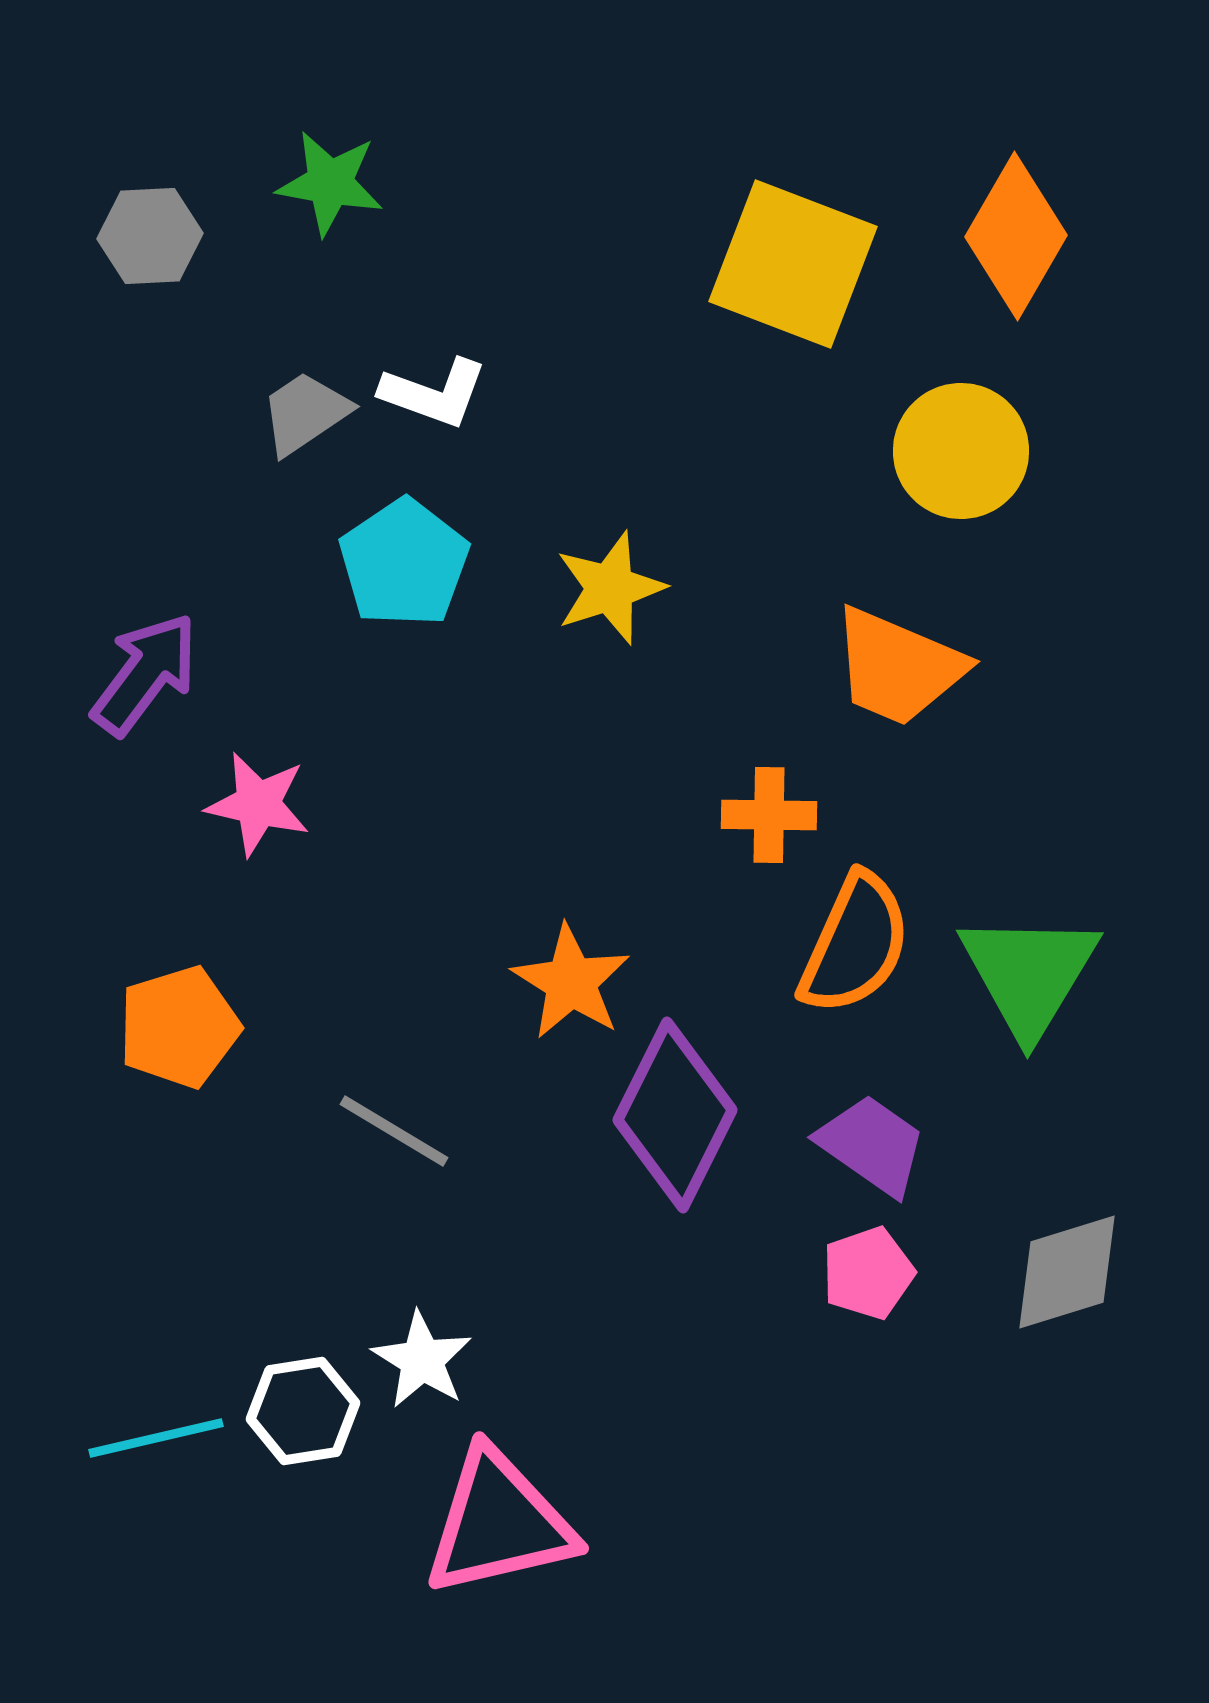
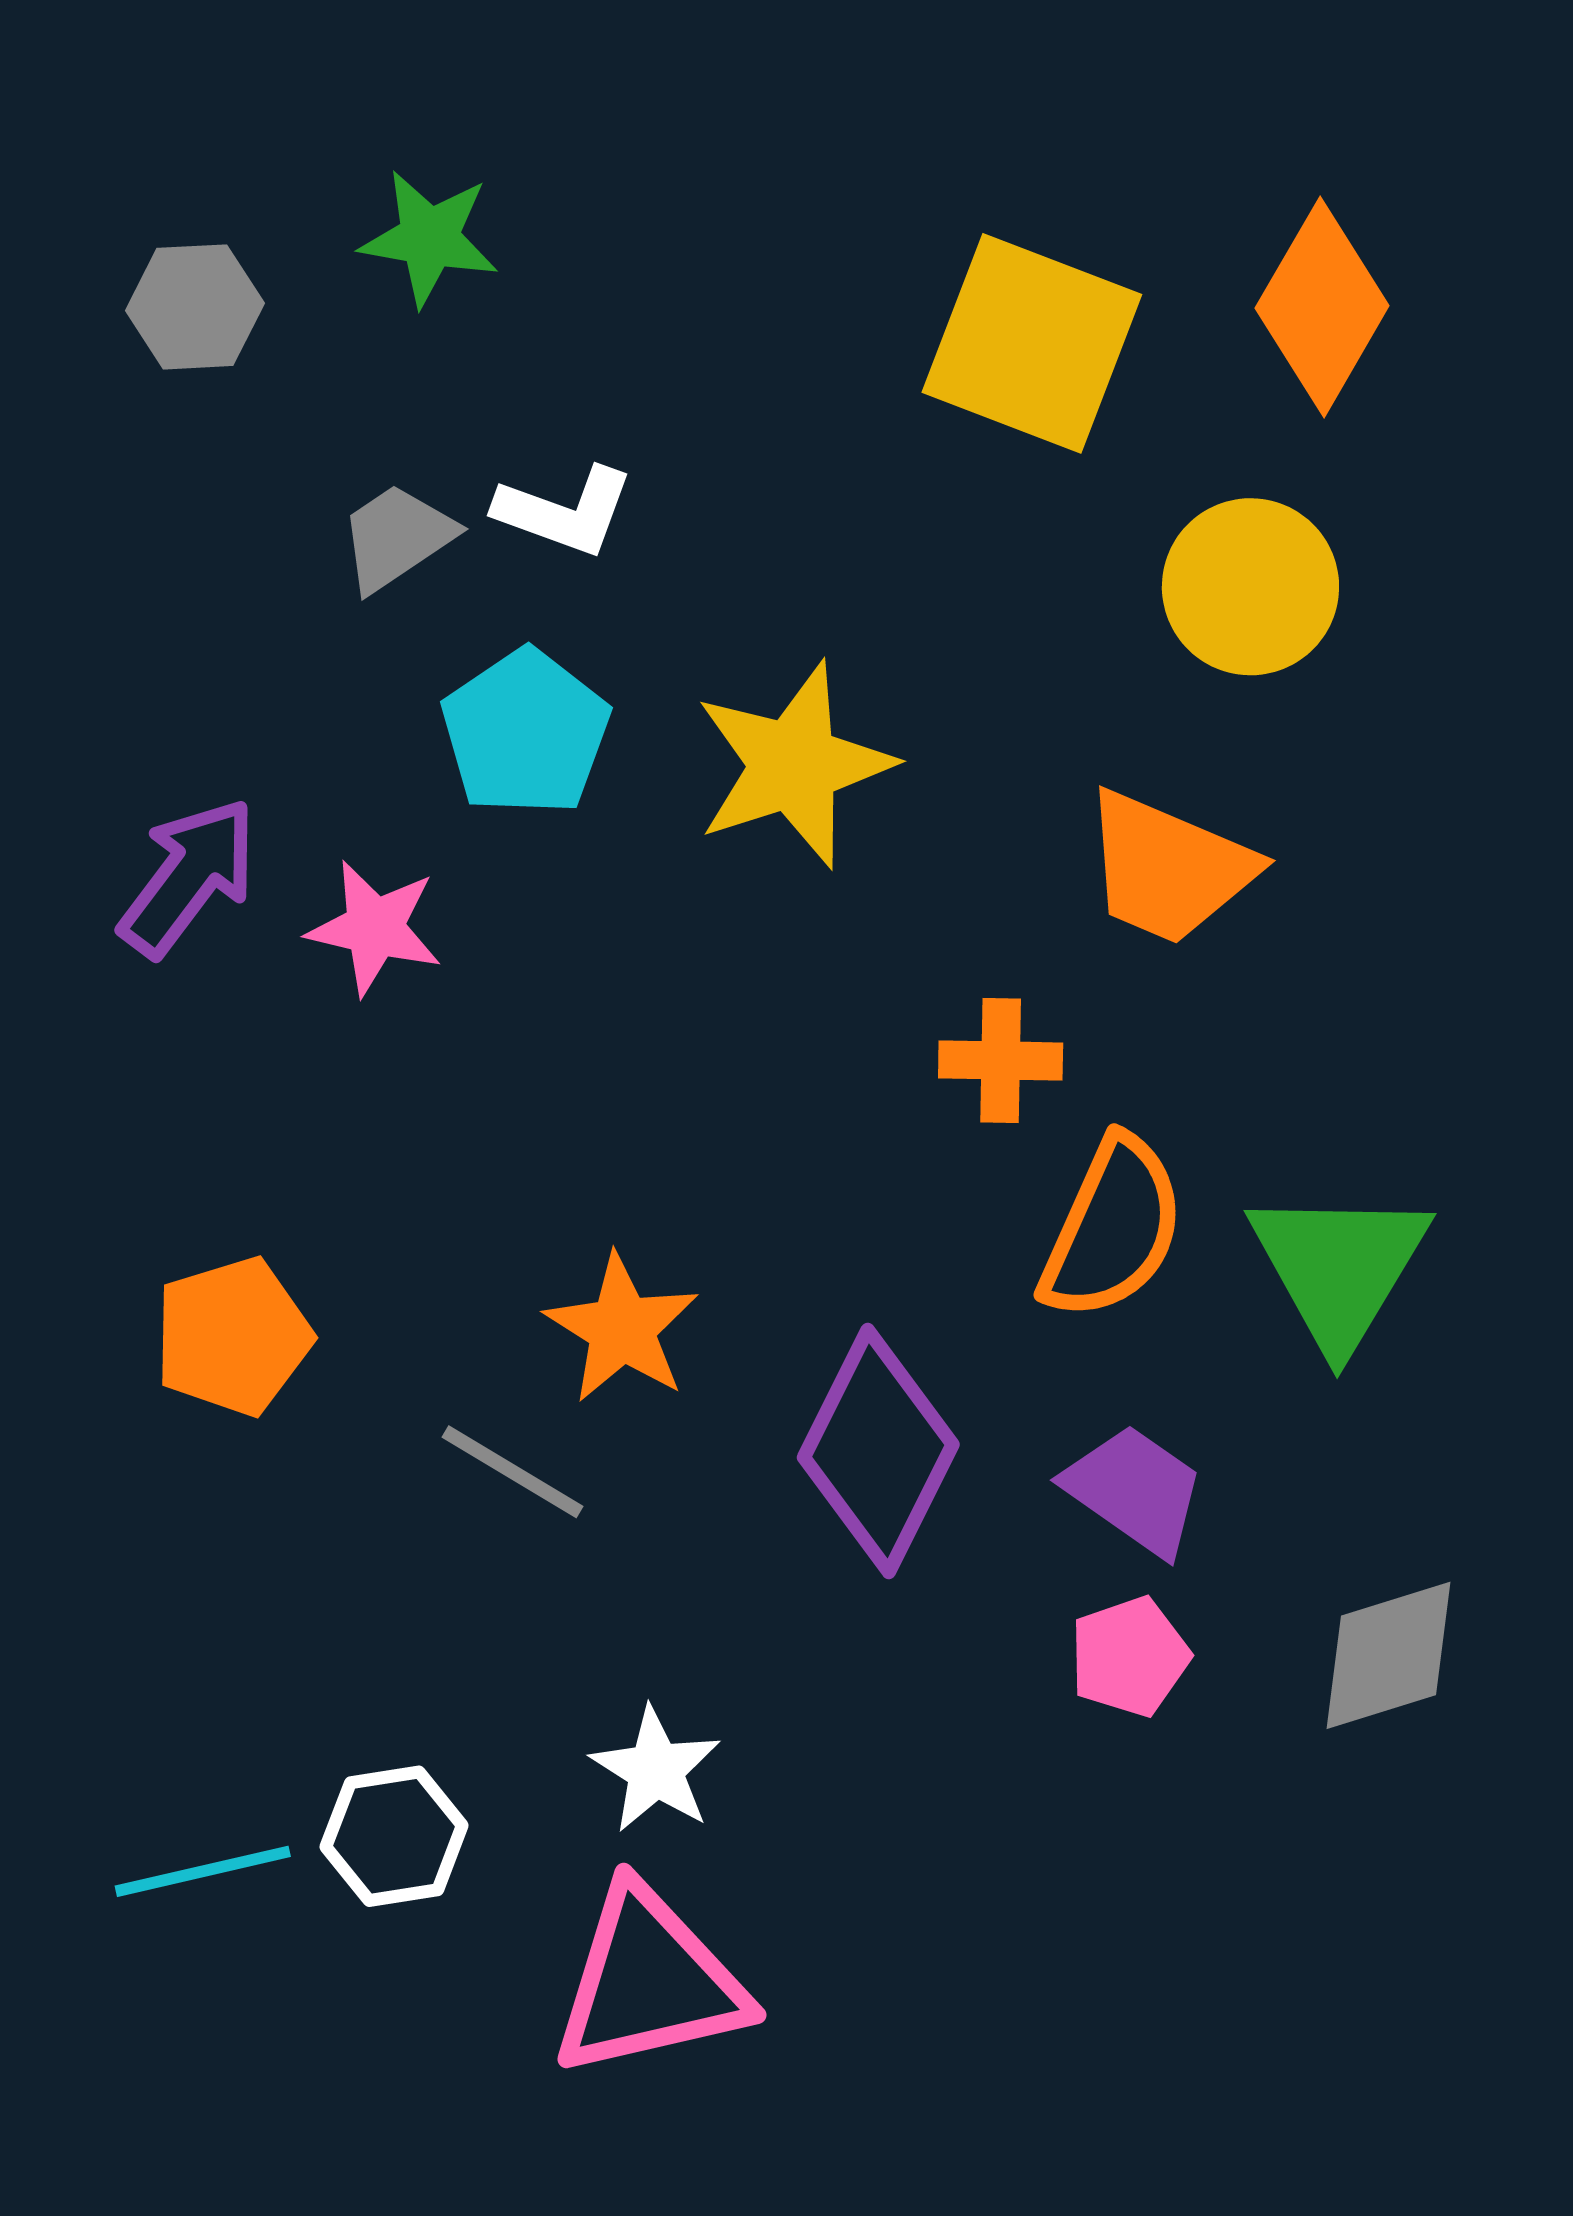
yellow star: (610, 588) -> (794, 765), size x1.4
pink star: (258, 804) -> (375, 928), moved
orange star: (571, 982) -> (622, 1329), moved
white star: (422, 1360) -> (656, 1770), moved

